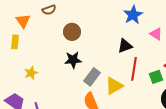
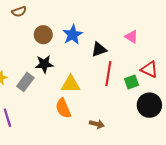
blue star: (133, 15) -> (73, 35), moved
gray rectangle: (92, 77) -> (25, 82), moved
yellow triangle: (114, 86) -> (71, 84), moved, turned 30

